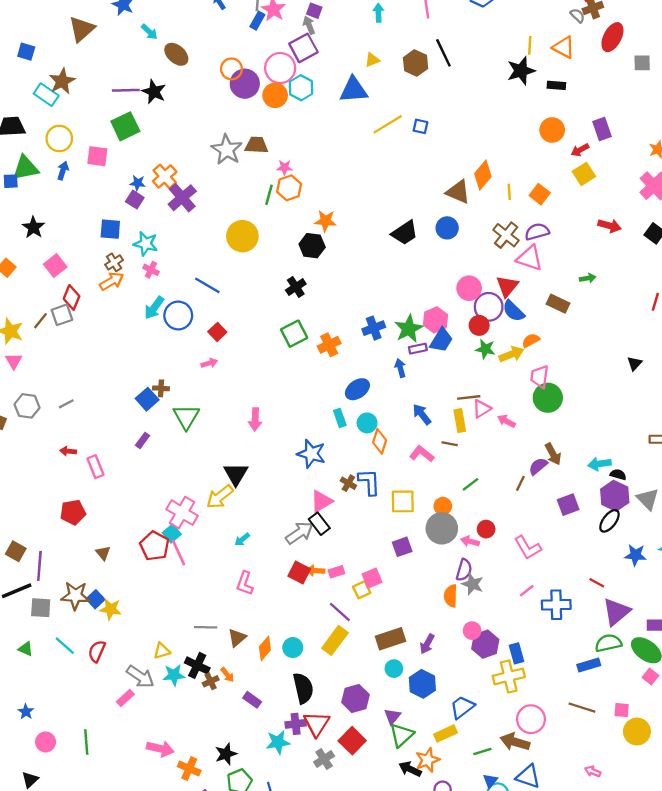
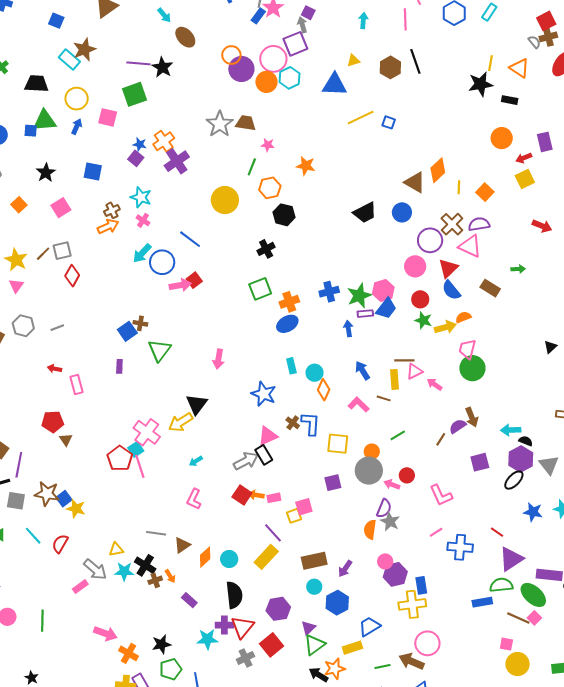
orange hexagon: (289, 188) -> (270, 188), moved
orange star: (325, 221) -> (306, 166), moved
blue square: (110, 229) -> (93, 171), moved
red diamond: (72, 297) -> (72, 276), moved
purple circle: (489, 307) -> (430, 240), moved
pink arrow: (209, 363) -> (180, 285), moved, size x1.5
blue ellipse: (357, 389) -> (287, 324), moved
purple rectangle: (142, 440) -> (119, 366), turned -40
brown triangle: (103, 553) -> (66, 440), moved
brown line: (582, 708) -> (518, 618), moved

